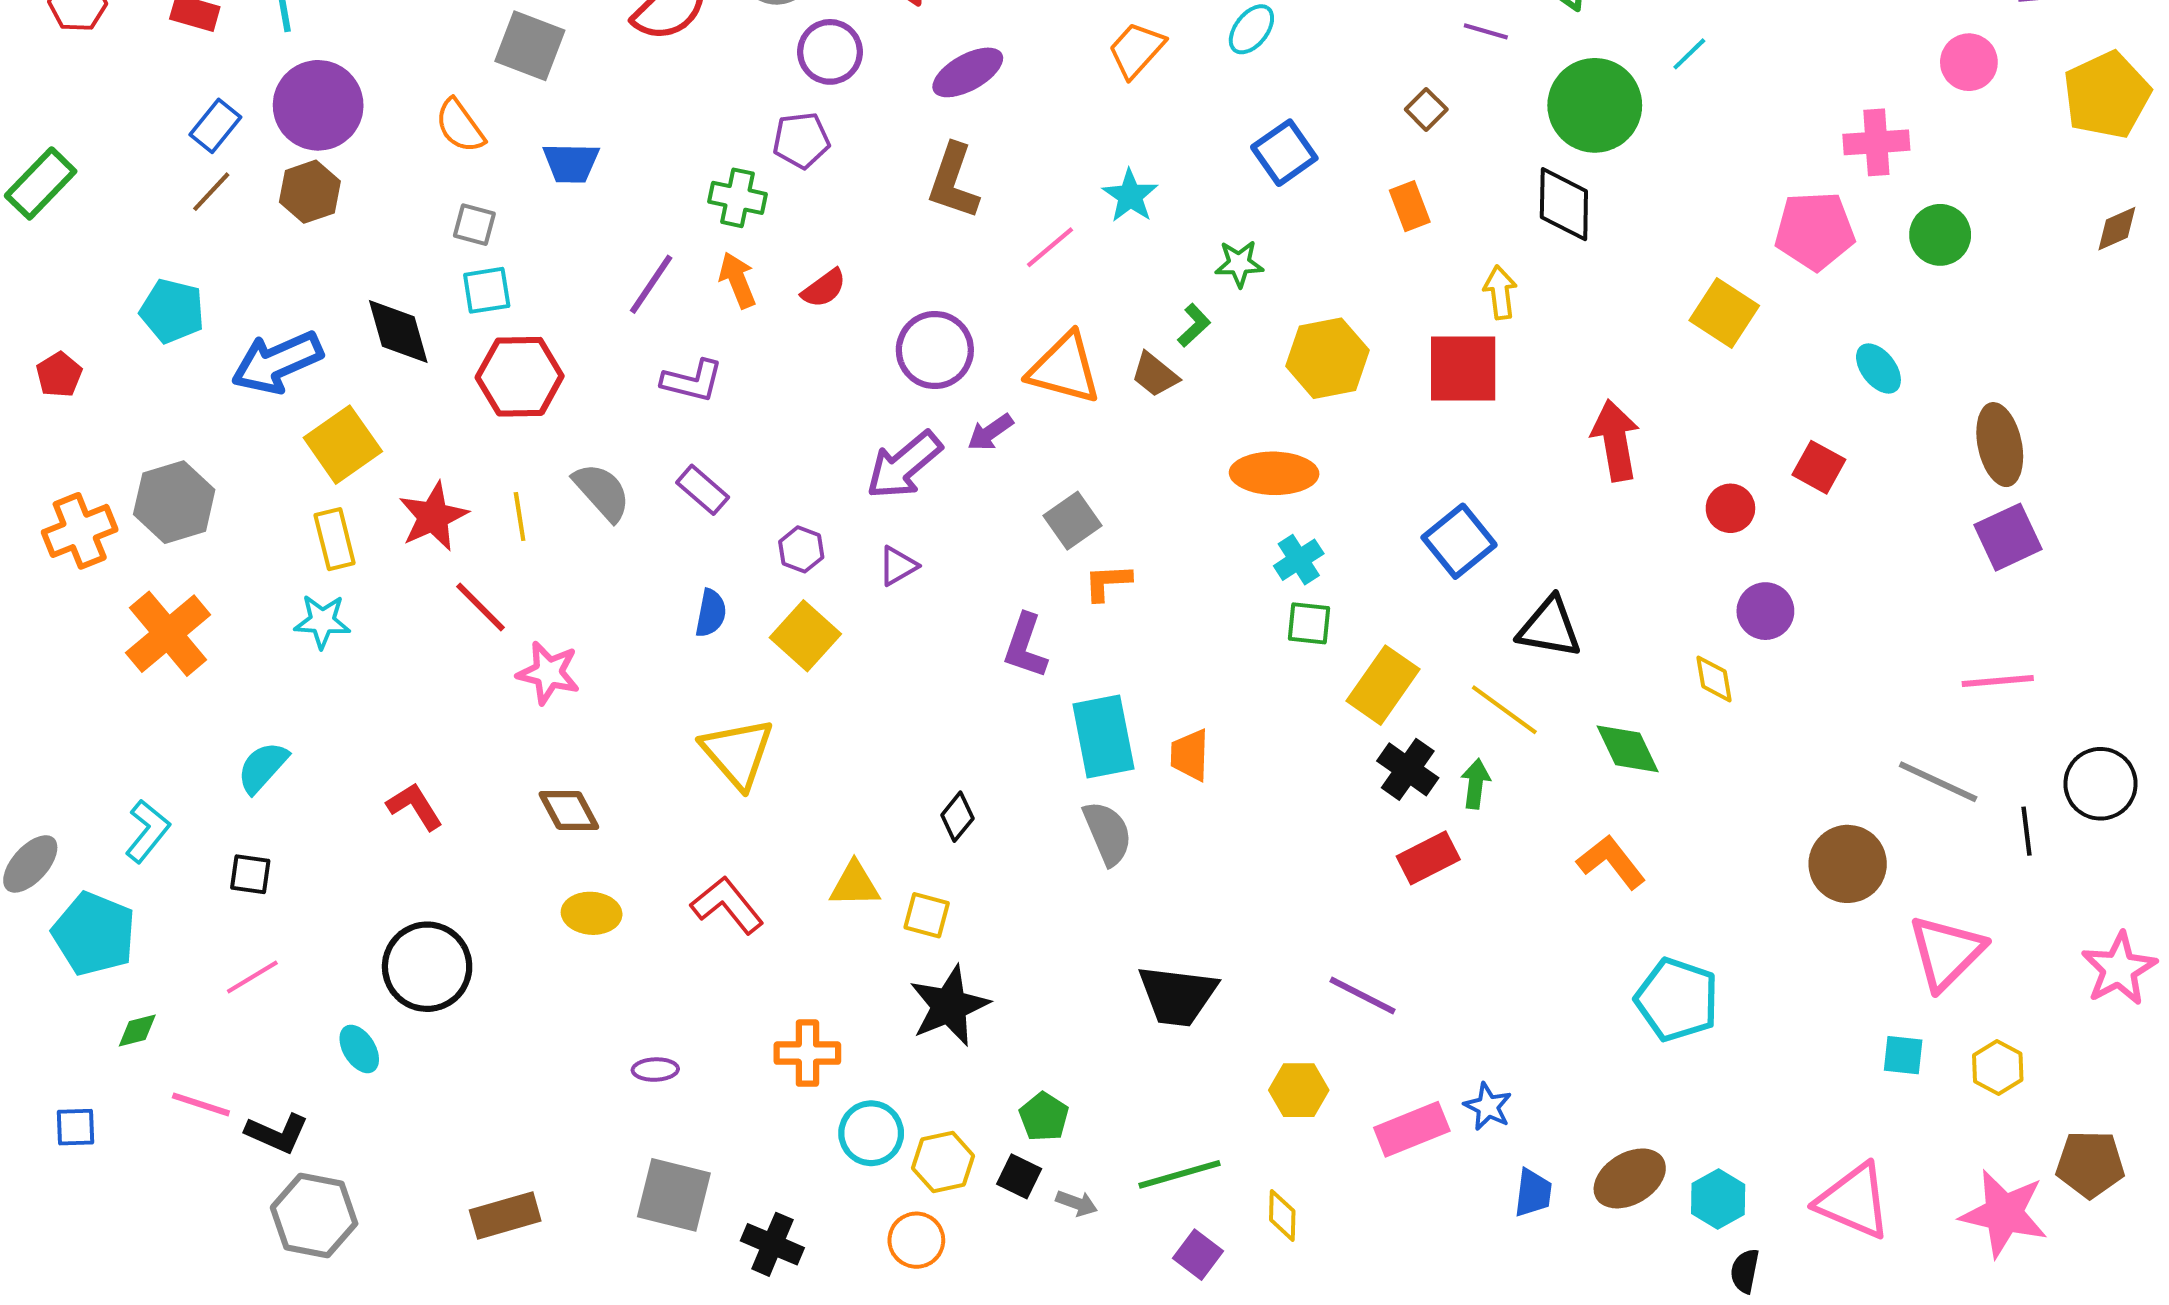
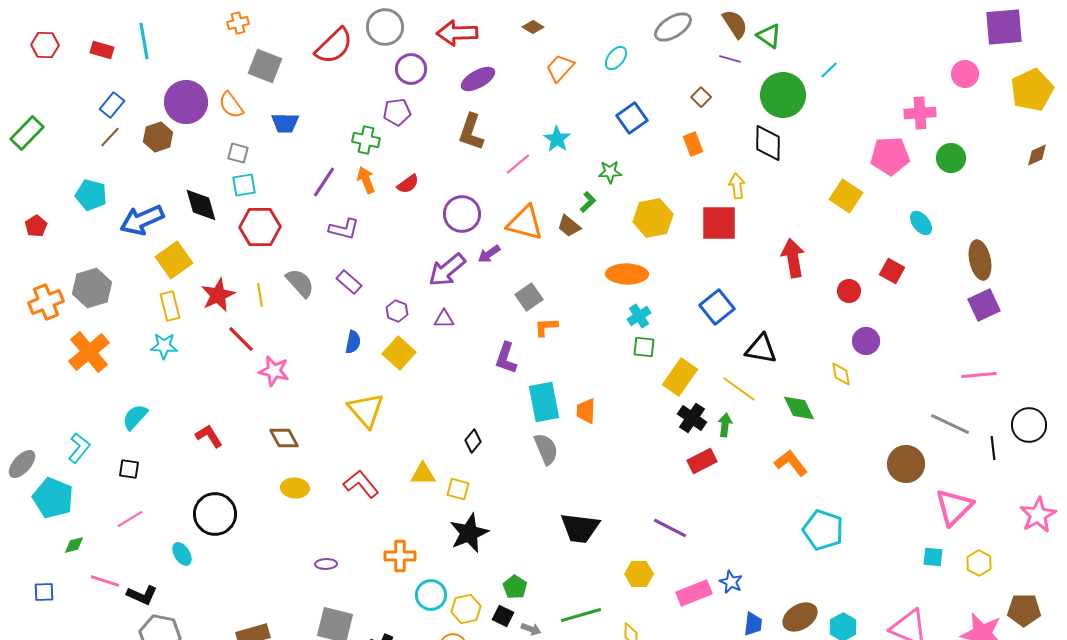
purple circle: (318, 105) -> (186, 102), moved
purple triangle: (898, 566) -> (444, 319), turned 30

